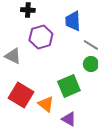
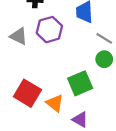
gray triangle: (13, 56) -> (19, 36), moved

